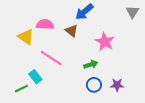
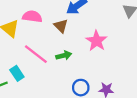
green arrow: (91, 65) -> (64, 55), moved

